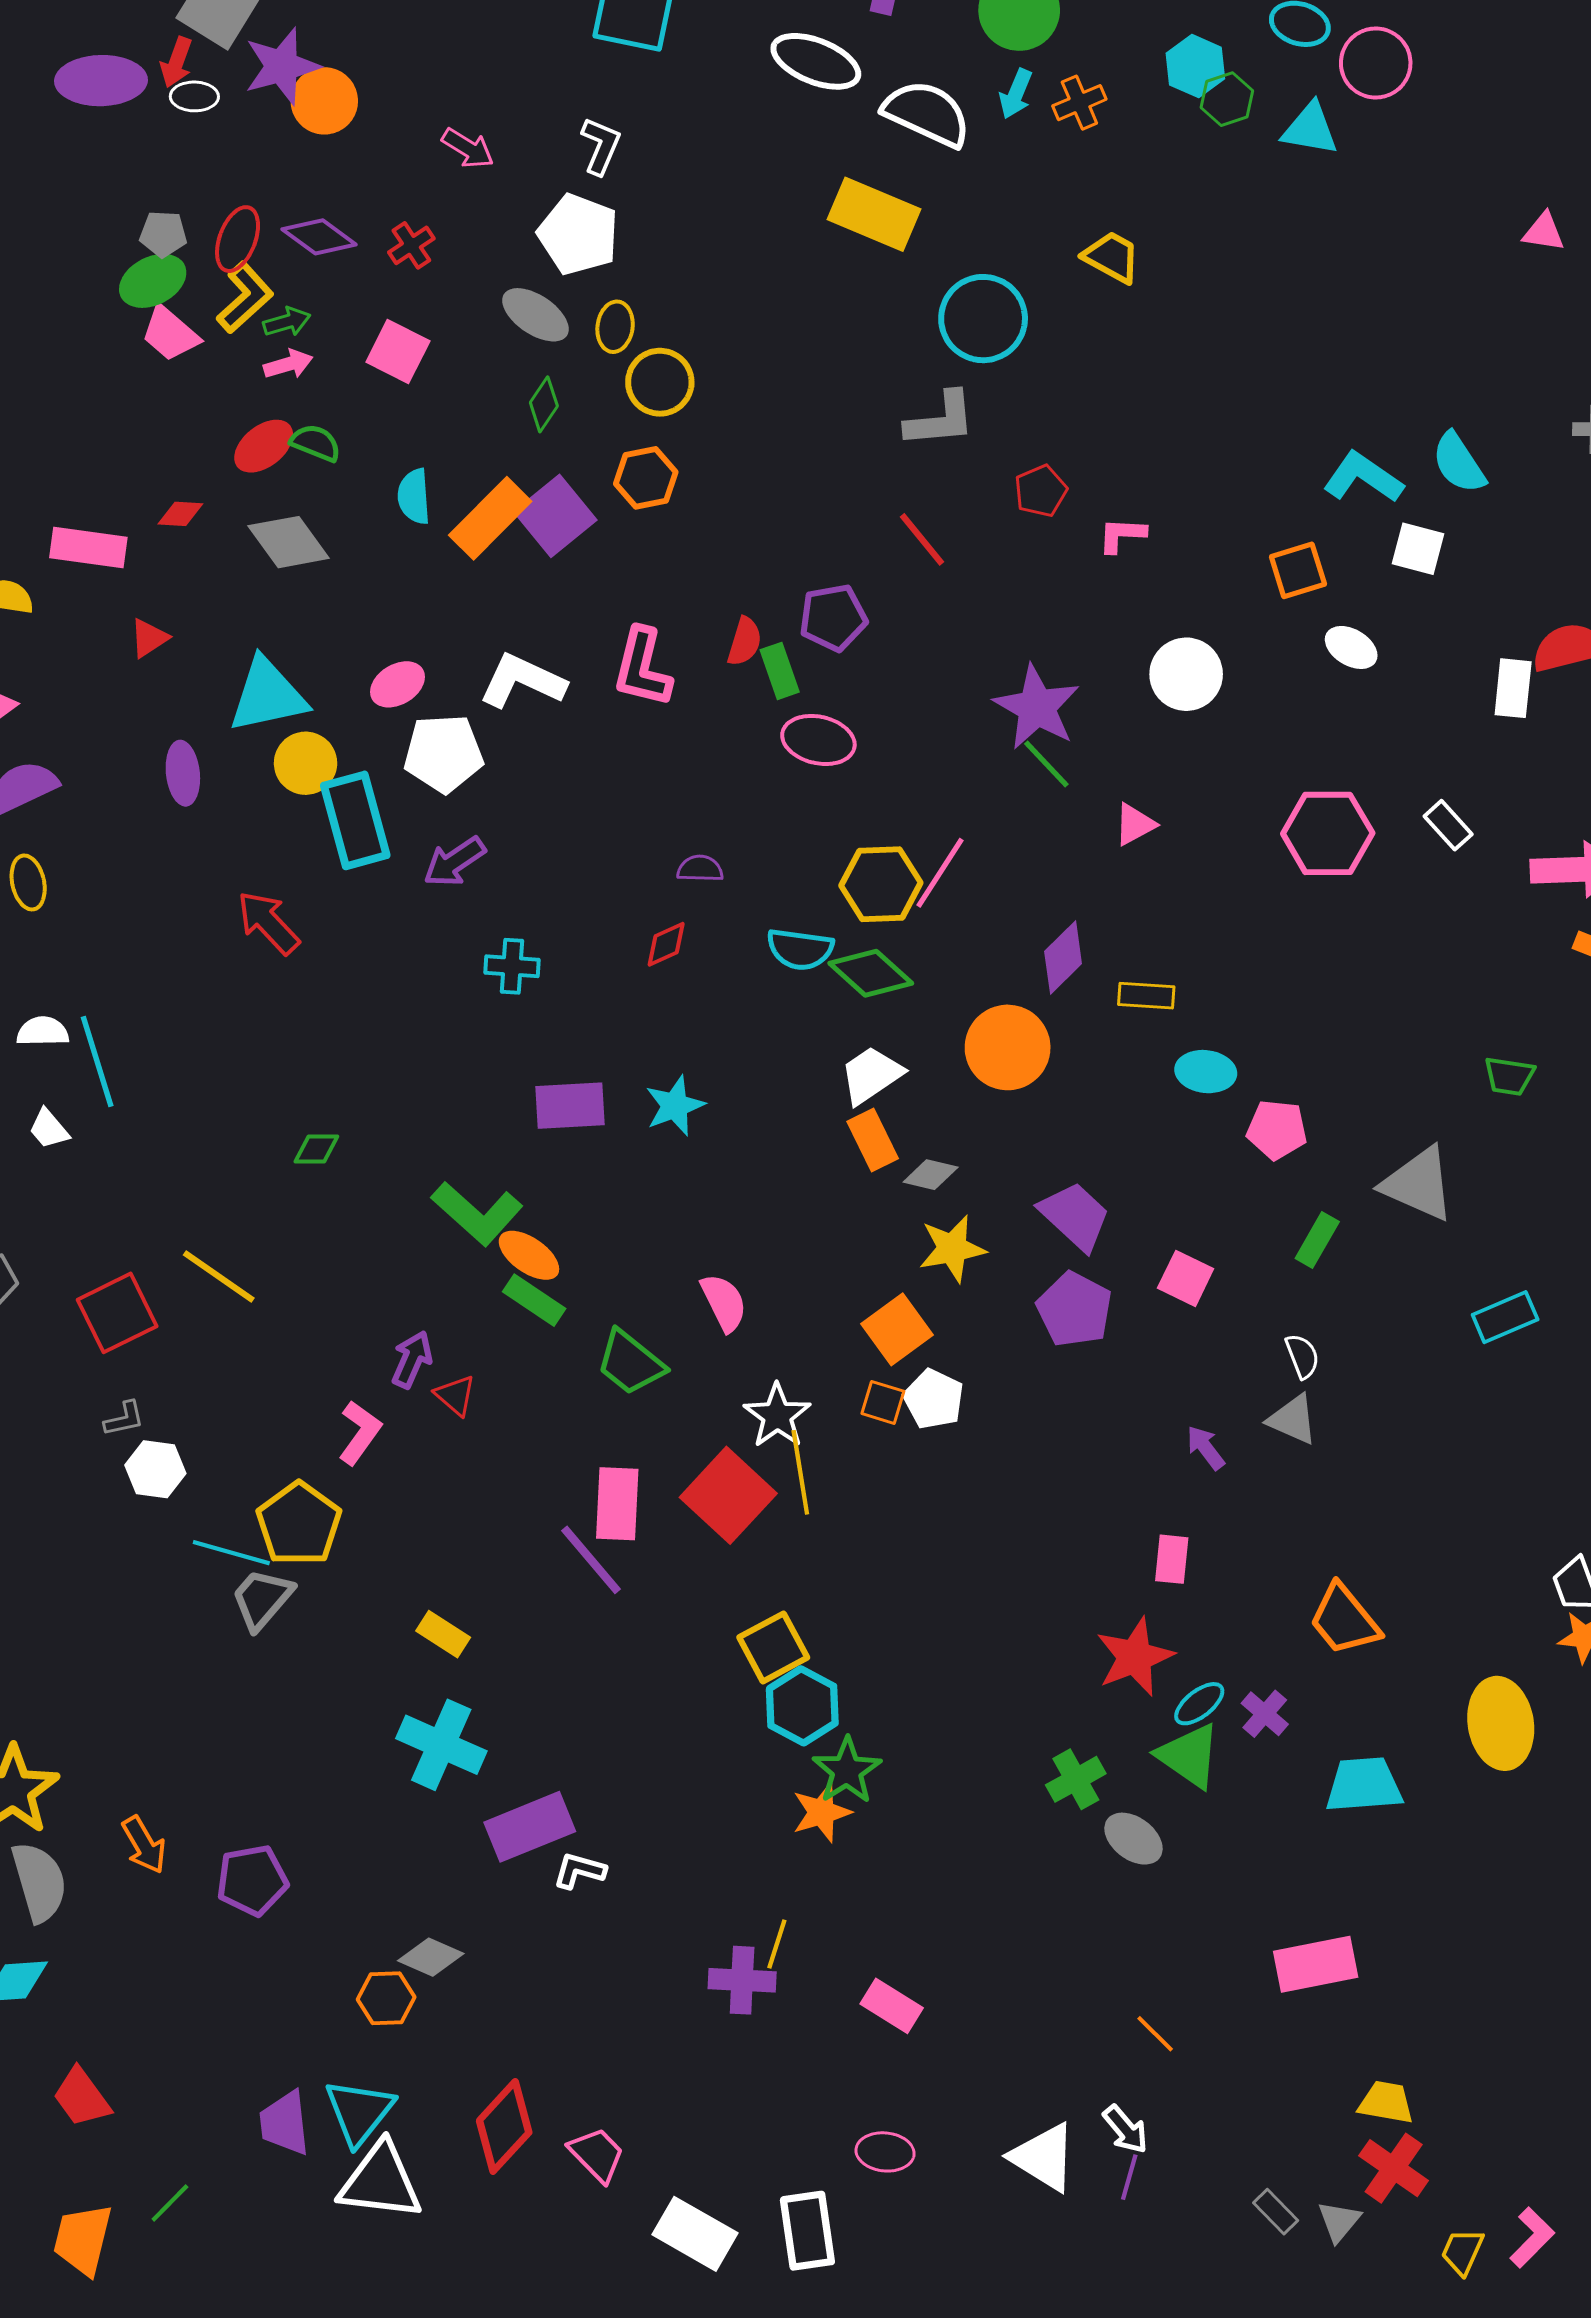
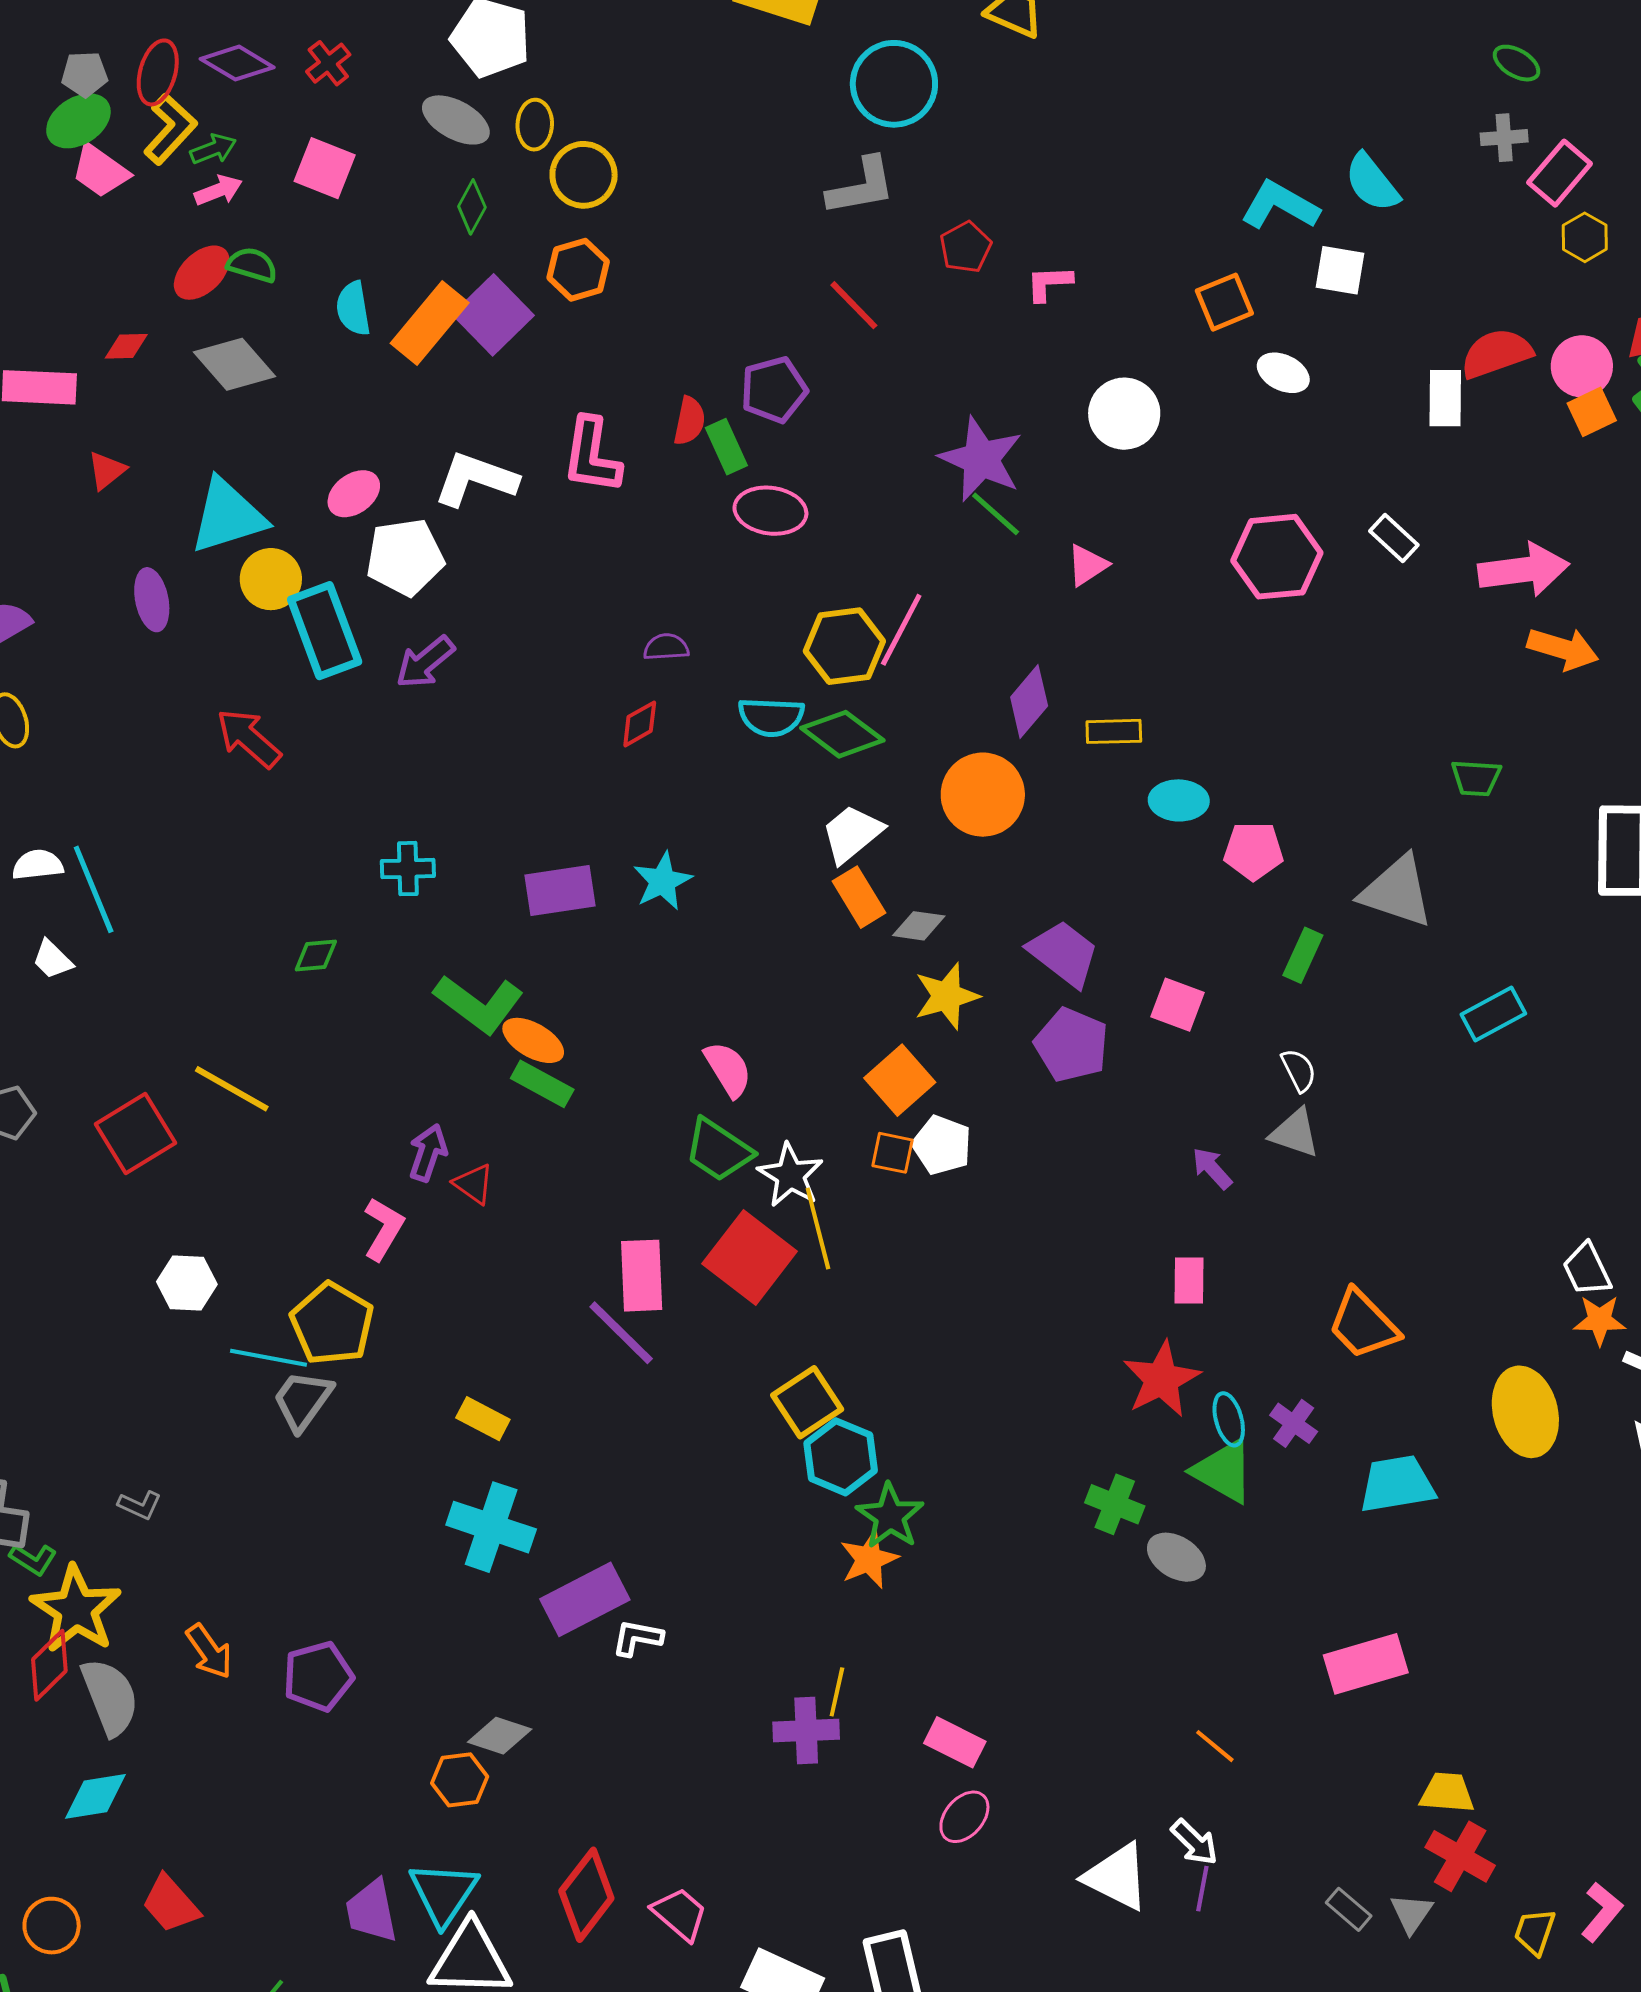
cyan cross: (512, 966) -> (408, 869), moved
green trapezoid: (630, 1363) -> (718, 1150), moved
gray L-shape: (124, 1419) -> (140, 1505), moved, turned 42
cyan ellipse: (1199, 1704) -> (1229, 1419), turned -62
green cross: (1076, 1779) -> (1115, 1504), turned -34
pink ellipse: (885, 2152) -> (964, 1817), moved, turned -50

